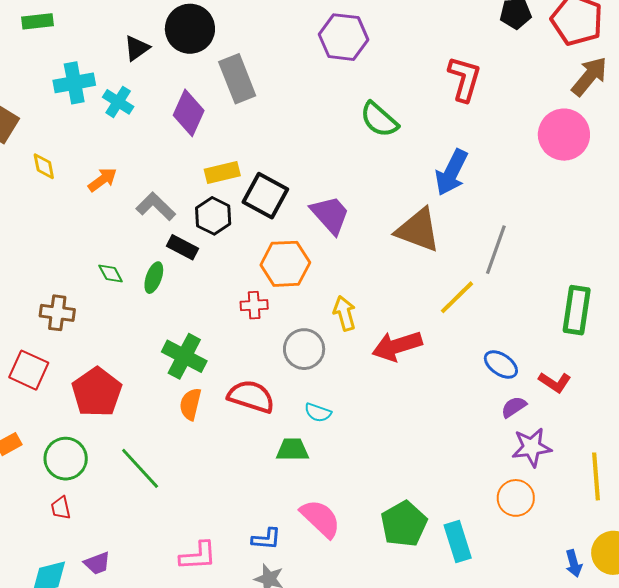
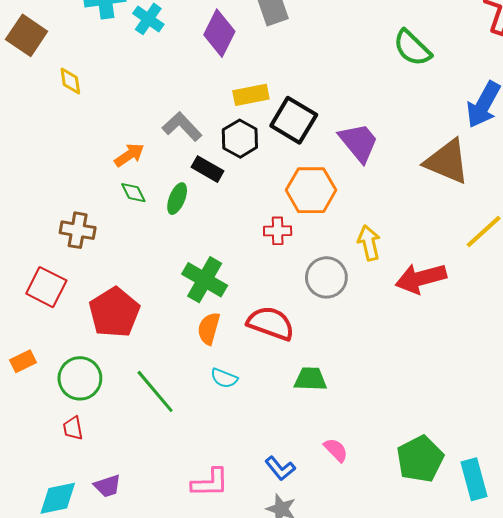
orange arrow: (102, 180) -> (129, 155), moved
cyan semicircle: (318, 413) -> (224, 378), moved
pink semicircle: (320, 519) -> (336, 450), size x0.6
blue L-shape: (266, 539) -> (280, 468), turned 44

